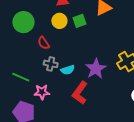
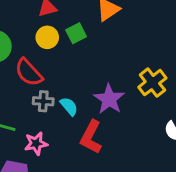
red semicircle: (44, 43) -> (29, 72), size x1.5
cyan semicircle: (68, 70) -> (69, 106), turned -104

